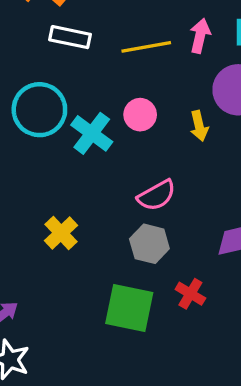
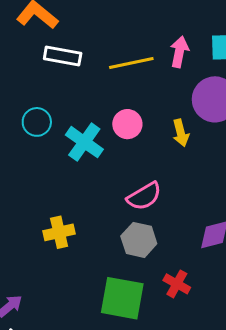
cyan circle: (39, 110) -> (37, 122), size x0.6
yellow cross: (61, 233) -> (59, 232), turned 32

